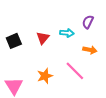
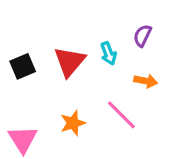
cyan arrow: (67, 33) -> (108, 53), turned 64
red triangle: (43, 38) -> (70, 62), size x1.5

